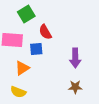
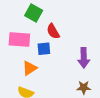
green square: (26, 14) -> (34, 13), turned -30

